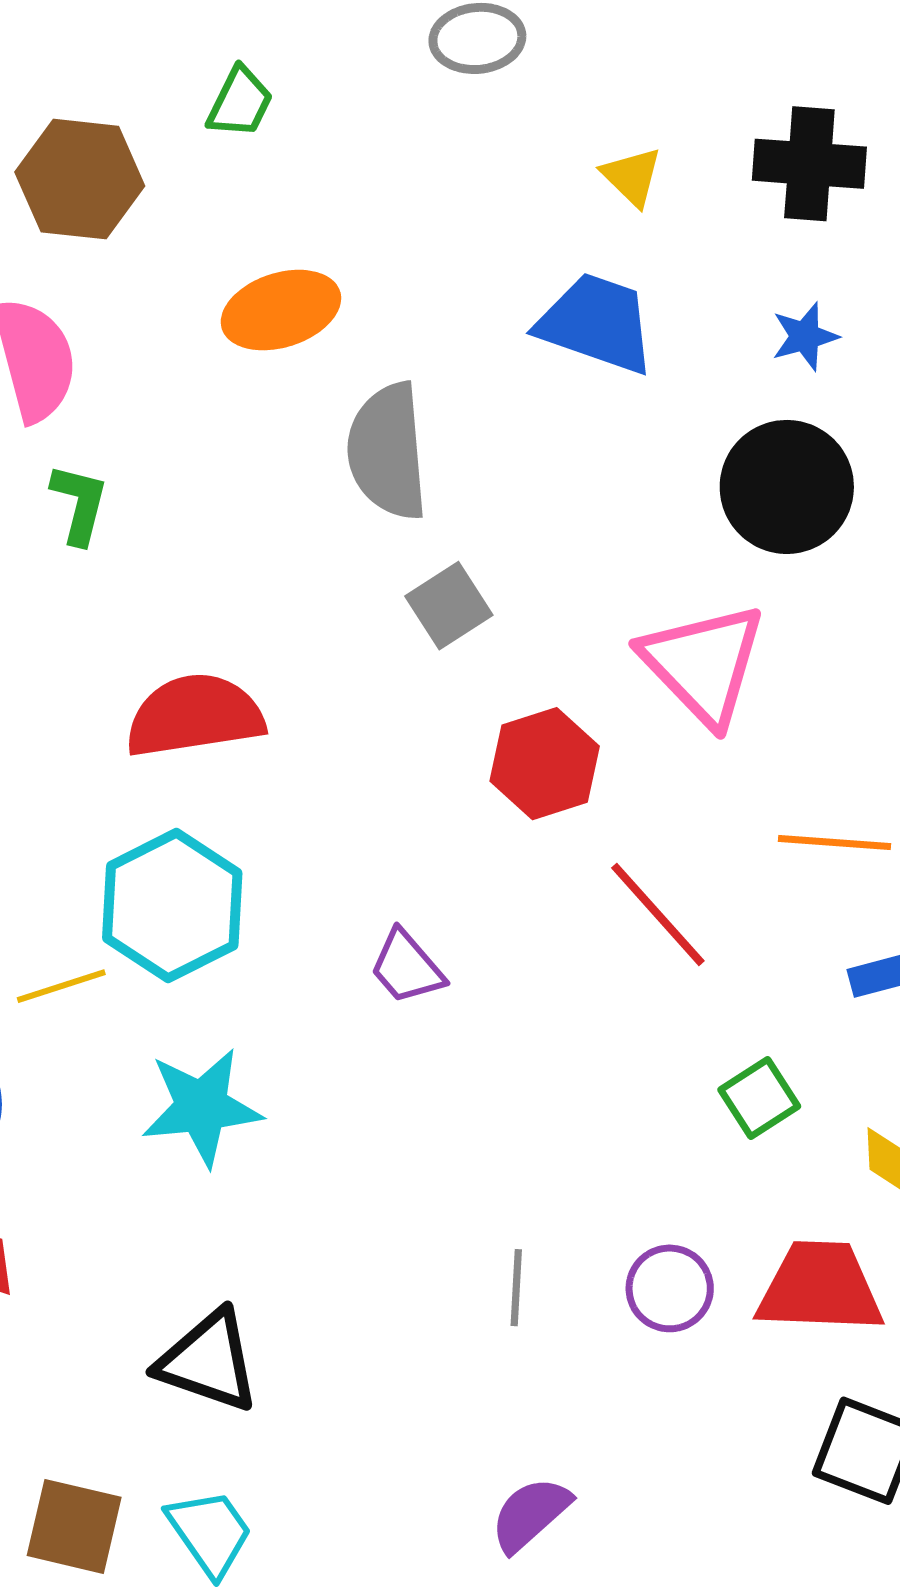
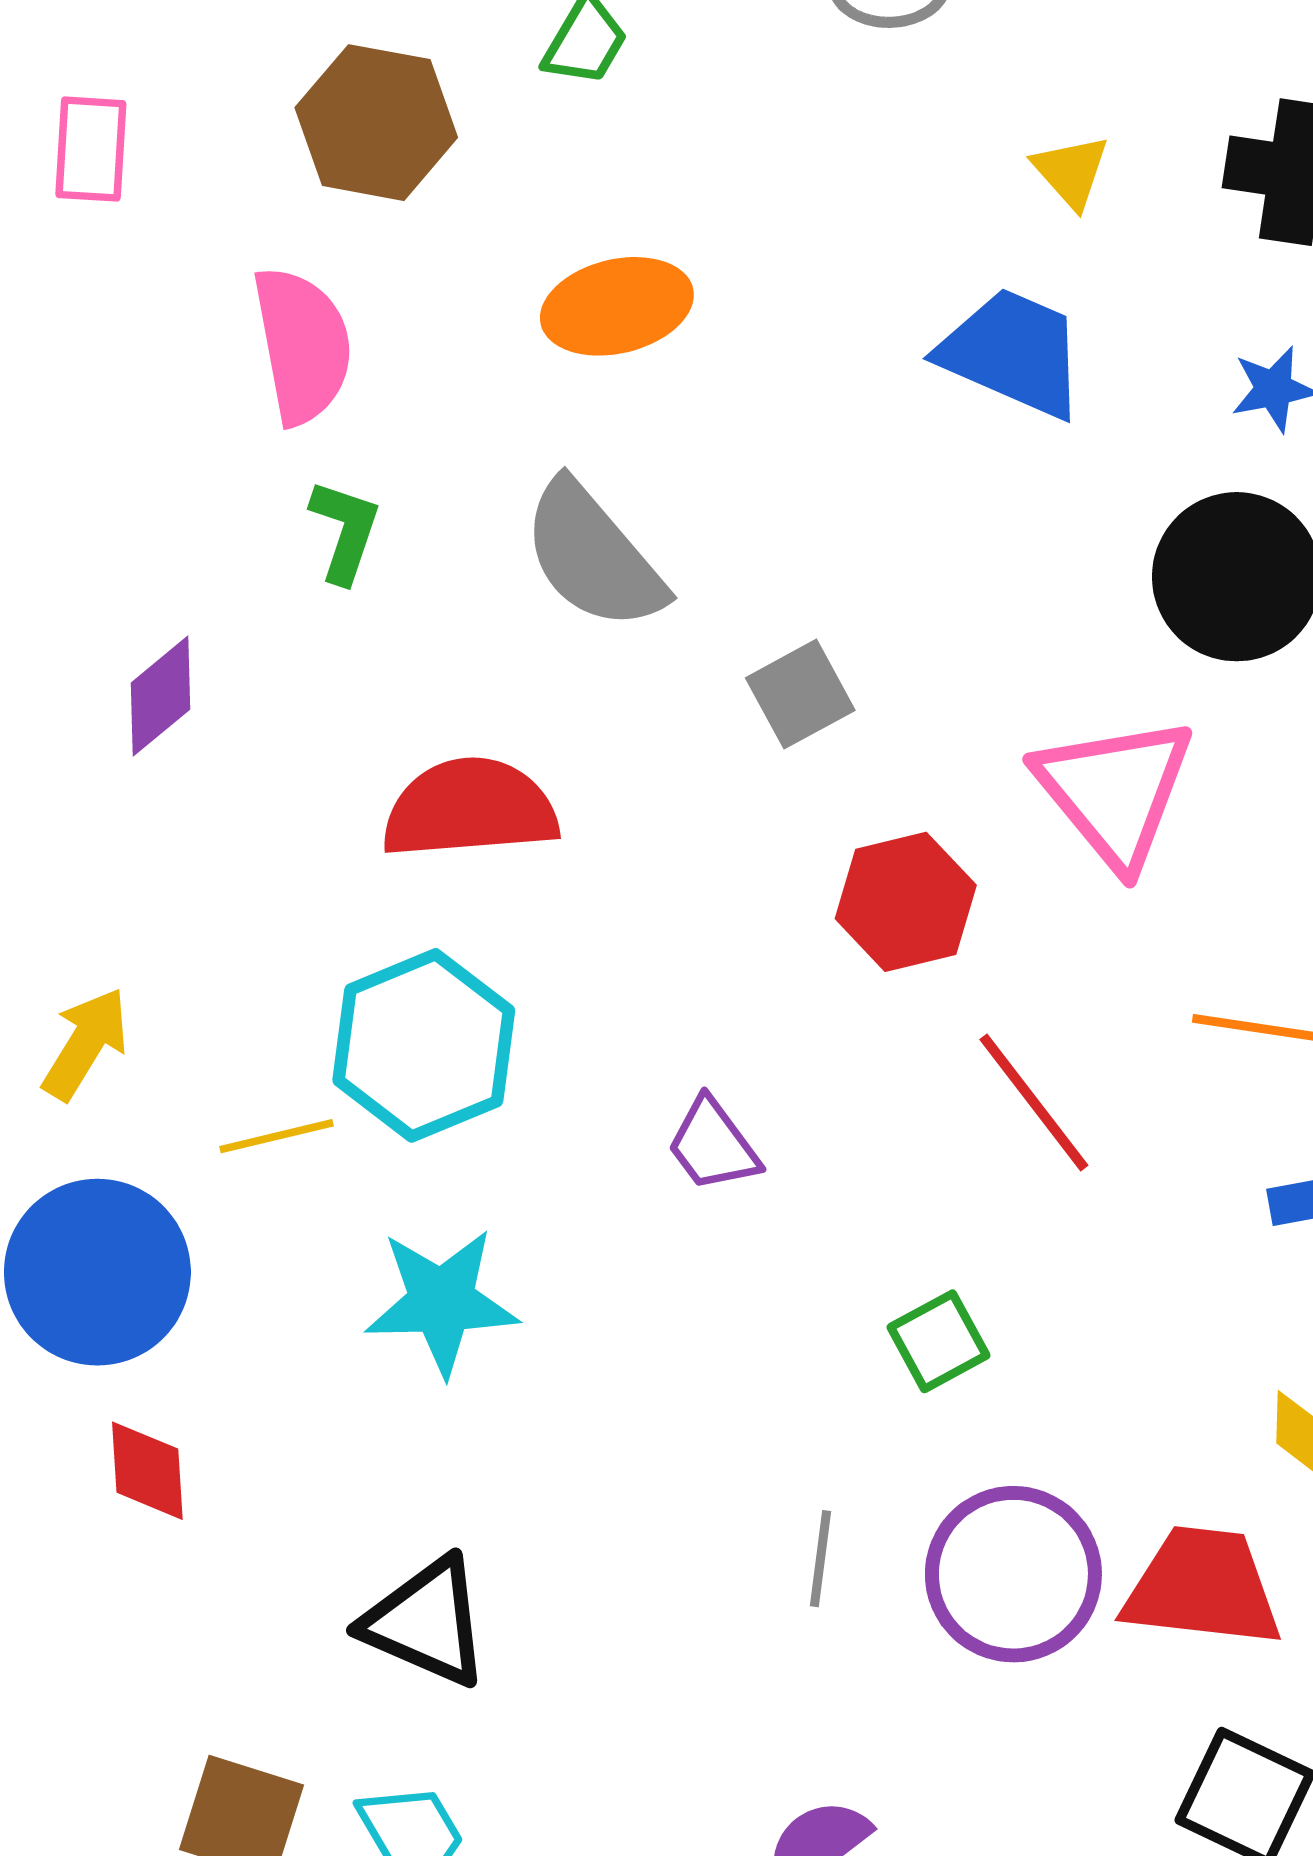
gray semicircle: (388, 451) -> (593, 556), moved, turned -40
green square: (759, 1098) -> (938, 1341), moved
purple circle: (670, 1288) -> (1013, 1574), size x1.6

